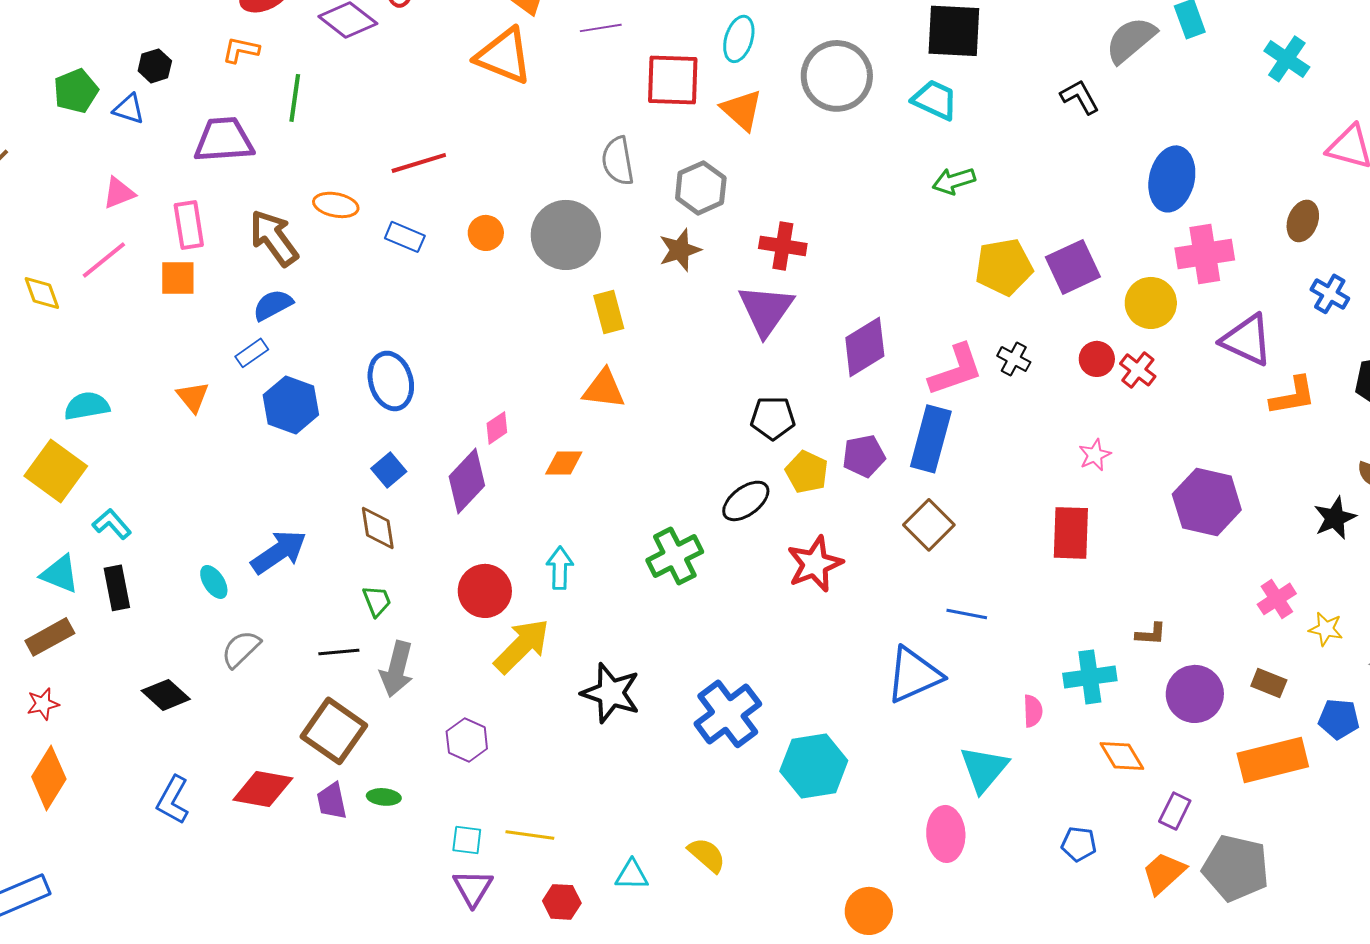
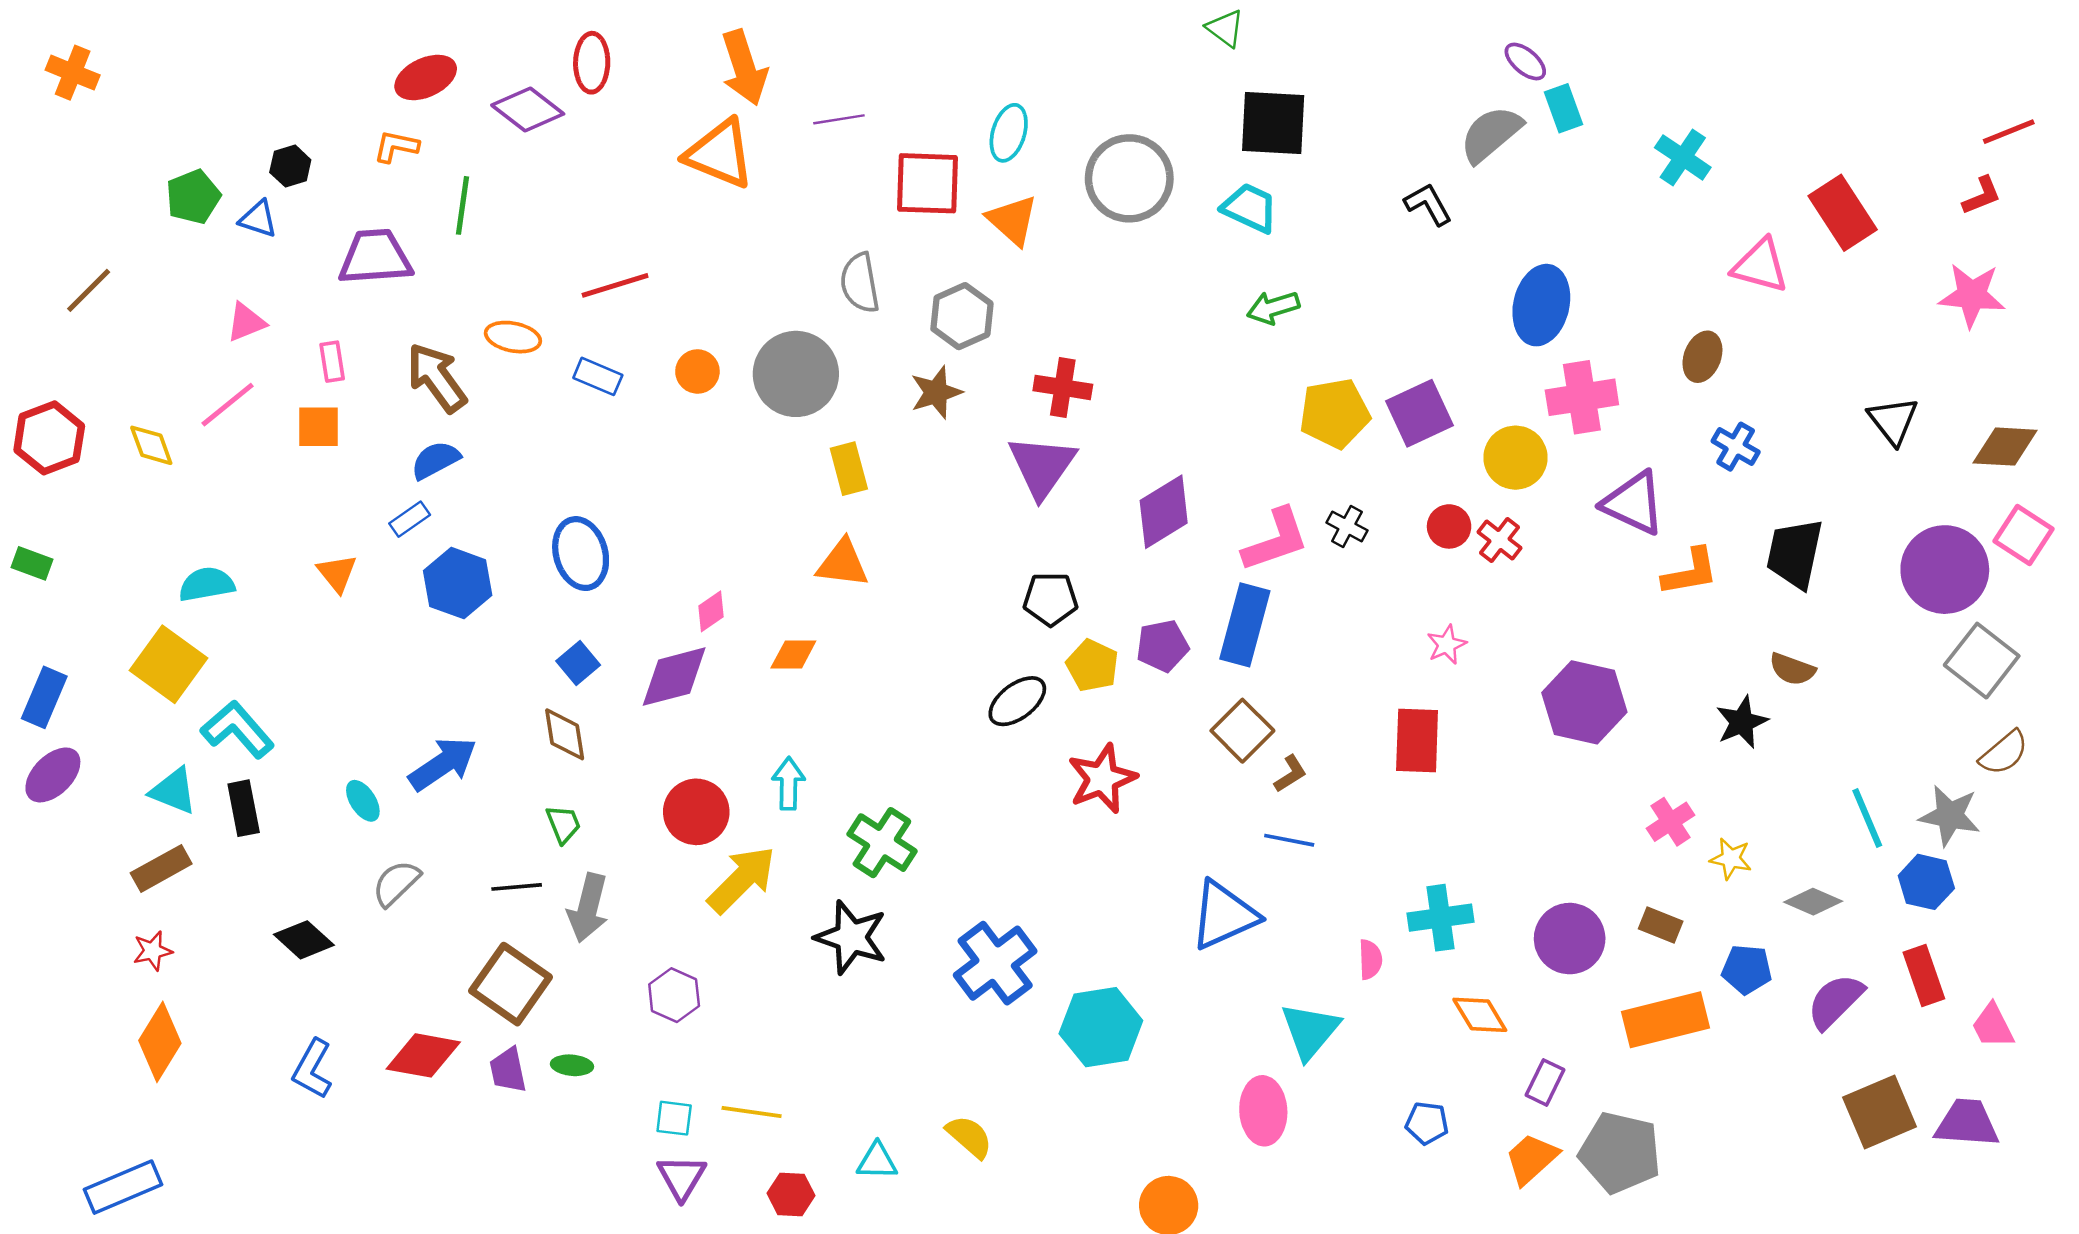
pink rectangle: (189, 225) -> (332, 362), size x0.7
purple diamond: (467, 481) -> (674, 677), turned 32
cyan L-shape: (112, 524) -> (237, 729), size x1.5
green cross: (675, 556) -> (882, 843), moved, turned -30
brown L-shape: (1151, 634) -> (1290, 774), moved, turned -36

